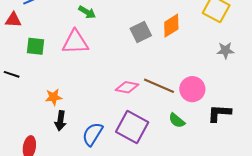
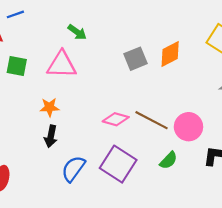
orange star: (54, 97) -> (50, 107), moved
green semicircle: (177, 120) -> (169, 160), turned -90
black arrow: (60, 121) -> (51, 136), moved

